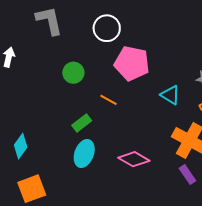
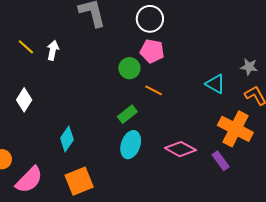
pink pentagon: (132, 63) -> (152, 51), moved, size x0.7
green circle: (73, 73) -> (129, 68), moved
purple rectangle: (187, 174) -> (221, 161), moved

